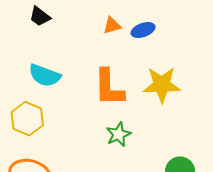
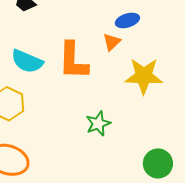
orange triangle: (112, 25) -> (112, 42), moved, turned -30
orange L-shape: (109, 87) -> (73, 61), moved

